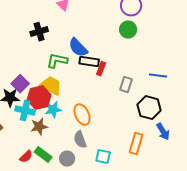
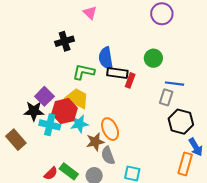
green circle: (128, 30) -> (153, 58), moved
blue semicircle: (78, 48) -> (106, 58), turned 35
blue line: (158, 76) -> (175, 84), moved
gray rectangle: (126, 85) -> (166, 97), moved
brown star: (39, 127) -> (95, 142), moved
orange rectangle: (136, 144) -> (185, 164), moved

